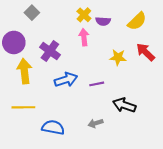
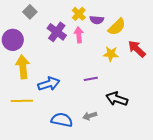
yellow semicircle: (137, 21) -> (117, 27), moved
purple cross: (50, 51) -> (57, 32), moved
blue arrow: (66, 80) -> (49, 84), moved
blue semicircle: (53, 127) -> (62, 120), moved

